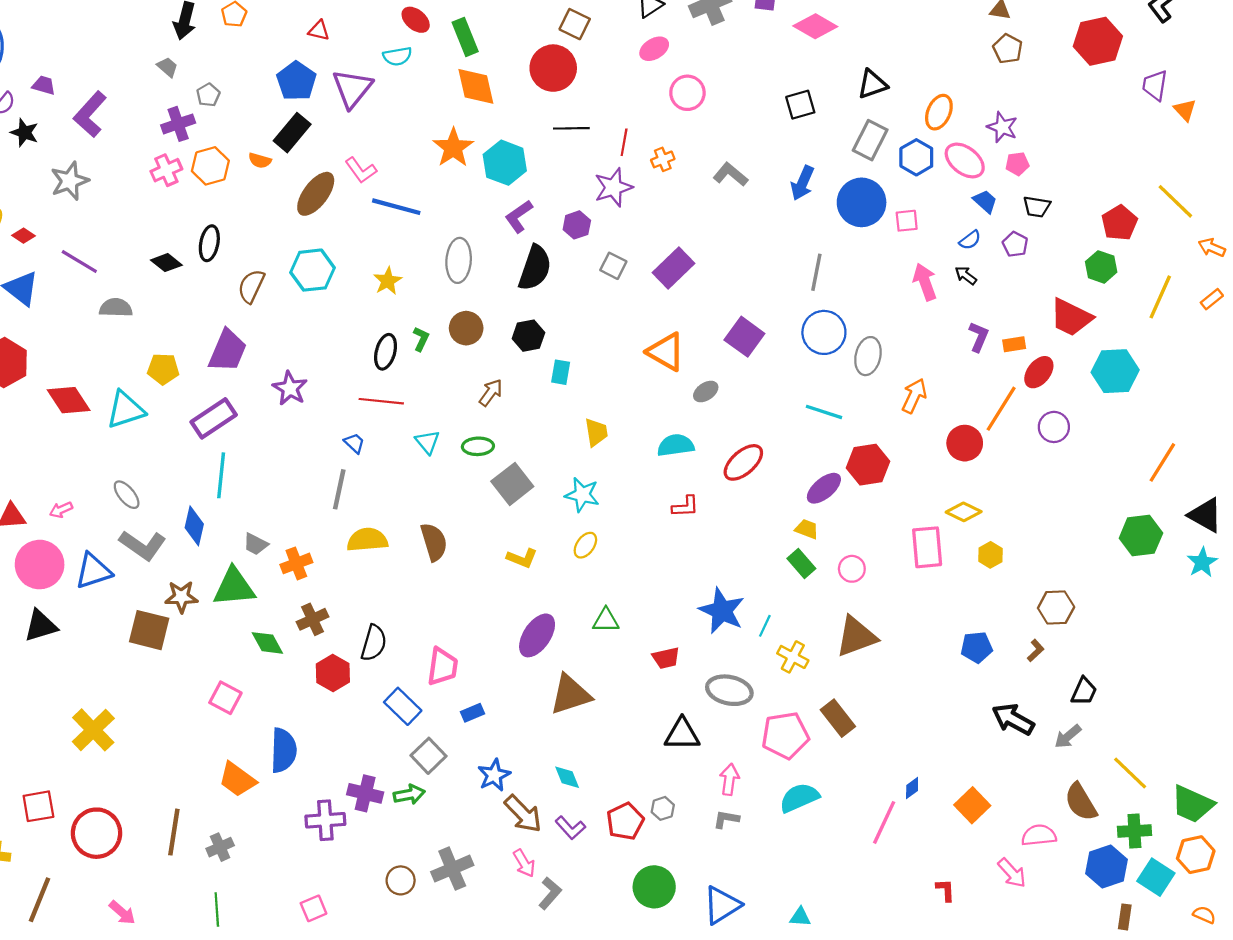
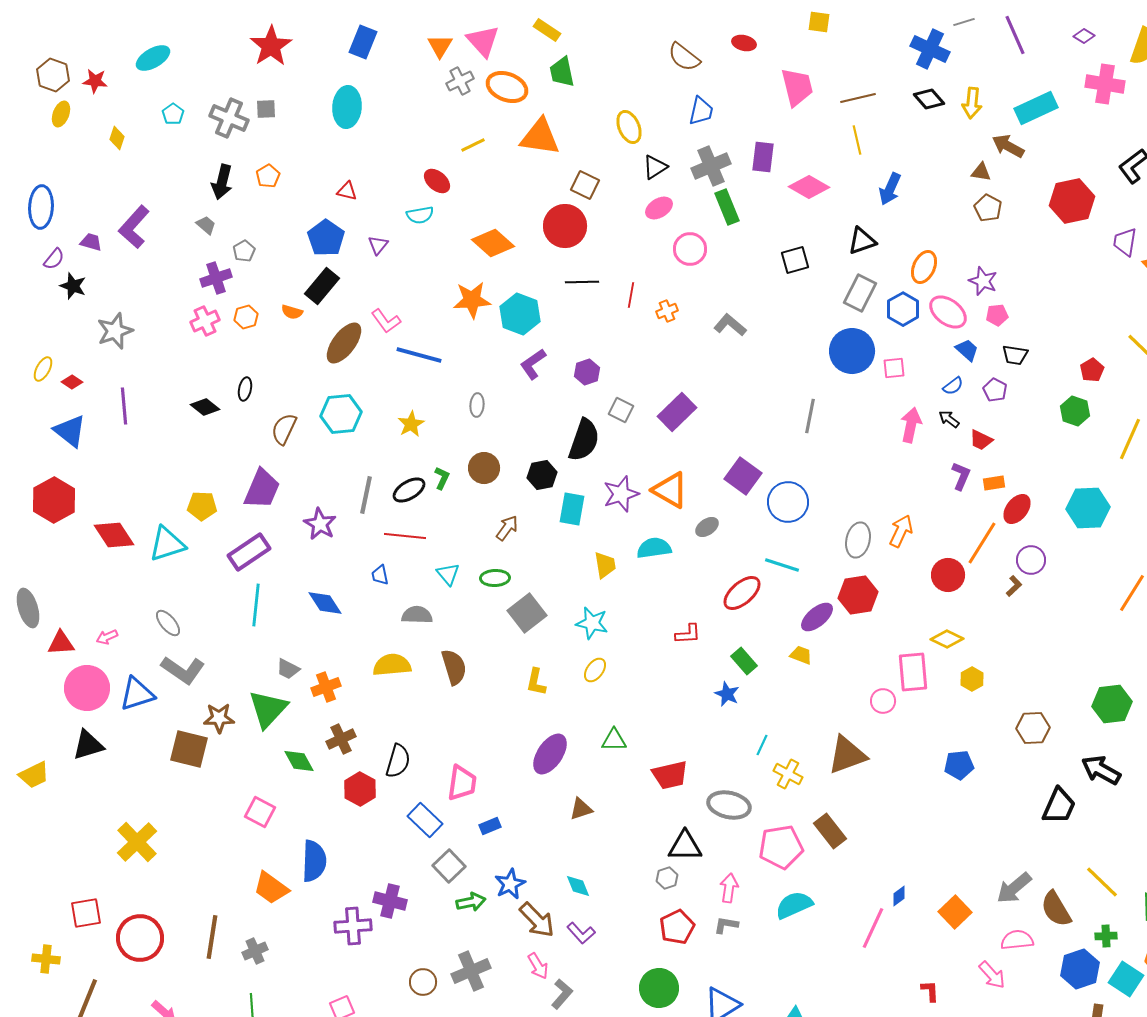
green rectangle: (465, 37) -> (727, 207), moved
orange diamond: (476, 86) -> (493, 243), turned -36
purple triangle: (352, 89) -> (378, 245), size x0.5
purple L-shape: (90, 114) -> (134, 227), moved
orange star: (453, 148) -> (472, 300), turned 30
orange hexagon: (210, 166) -> (246, 317), size x0.7
blue arrow: (802, 183) -> (890, 189), moved
purple star: (613, 187) -> (621, 494), moved
red pentagon: (1119, 223) -> (1092, 370), size x0.7
black ellipse: (209, 243) -> (245, 389), size x0.7
gray ellipse: (459, 260) -> (477, 405), size x0.6
purple line: (79, 262) -> (124, 406), turned 54
black semicircle: (535, 268) -> (584, 440), moved
pink arrow: (925, 282) -> (911, 425), turned 32
gray semicircle: (116, 308) -> (417, 615), moved
red trapezoid: (1071, 317) -> (981, 440), moved, size x0.6
blue circle: (824, 332) -> (788, 502), moved
black ellipse: (386, 352) -> (409, 490), turned 44
gray ellipse: (868, 356) -> (858, 540), moved
cyan rectangle: (561, 372) -> (572, 509), size x1.4
cyan line: (824, 412) -> (782, 565), moved
blue trapezoid: (354, 443) -> (380, 575), turned -145
cyan semicircle: (676, 445) -> (654, 548), moved
gray line: (339, 489) -> (366, 495), moved
blue diamond: (194, 526) -> (325, 603), moved, turned -45
green hexagon: (1141, 536) -> (1112, 704), moved
yellow L-shape: (522, 558) -> (536, 682), turned 80
green rectangle: (801, 563) -> (744, 661), moved
pink circle: (852, 569) -> (883, 701), moved
green triangle: (234, 587) -> (268, 709), turned -42
blue star: (722, 611) -> (727, 694), moved, size x0.6
brown L-shape: (1036, 650) -> (1014, 586), moved
red trapezoid: (666, 658) -> (670, 775), size x1.4
black trapezoid: (1084, 691) -> (1059, 806), size x1.4
brown triangle: (570, 695) -> (581, 809), size x0.6
black arrow: (1013, 719) -> (1101, 770), moved
gray arrow: (1068, 736) -> (1014, 888), moved, size x1.4
green arrow: (409, 794) -> (471, 902), moved
gray hexagon: (663, 808) -> (667, 878), moved
red pentagon: (625, 821) -> (677, 927), moved
green cross: (1134, 831) -> (1106, 936), size x0.7

